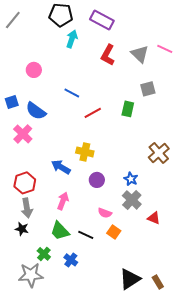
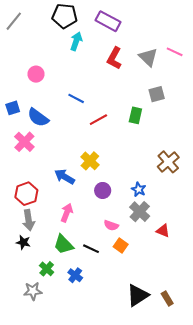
yellow cross: (85, 152) -> (90, 161), turned 30
gray star: (31, 275) -> (33, 291), size x0.7

